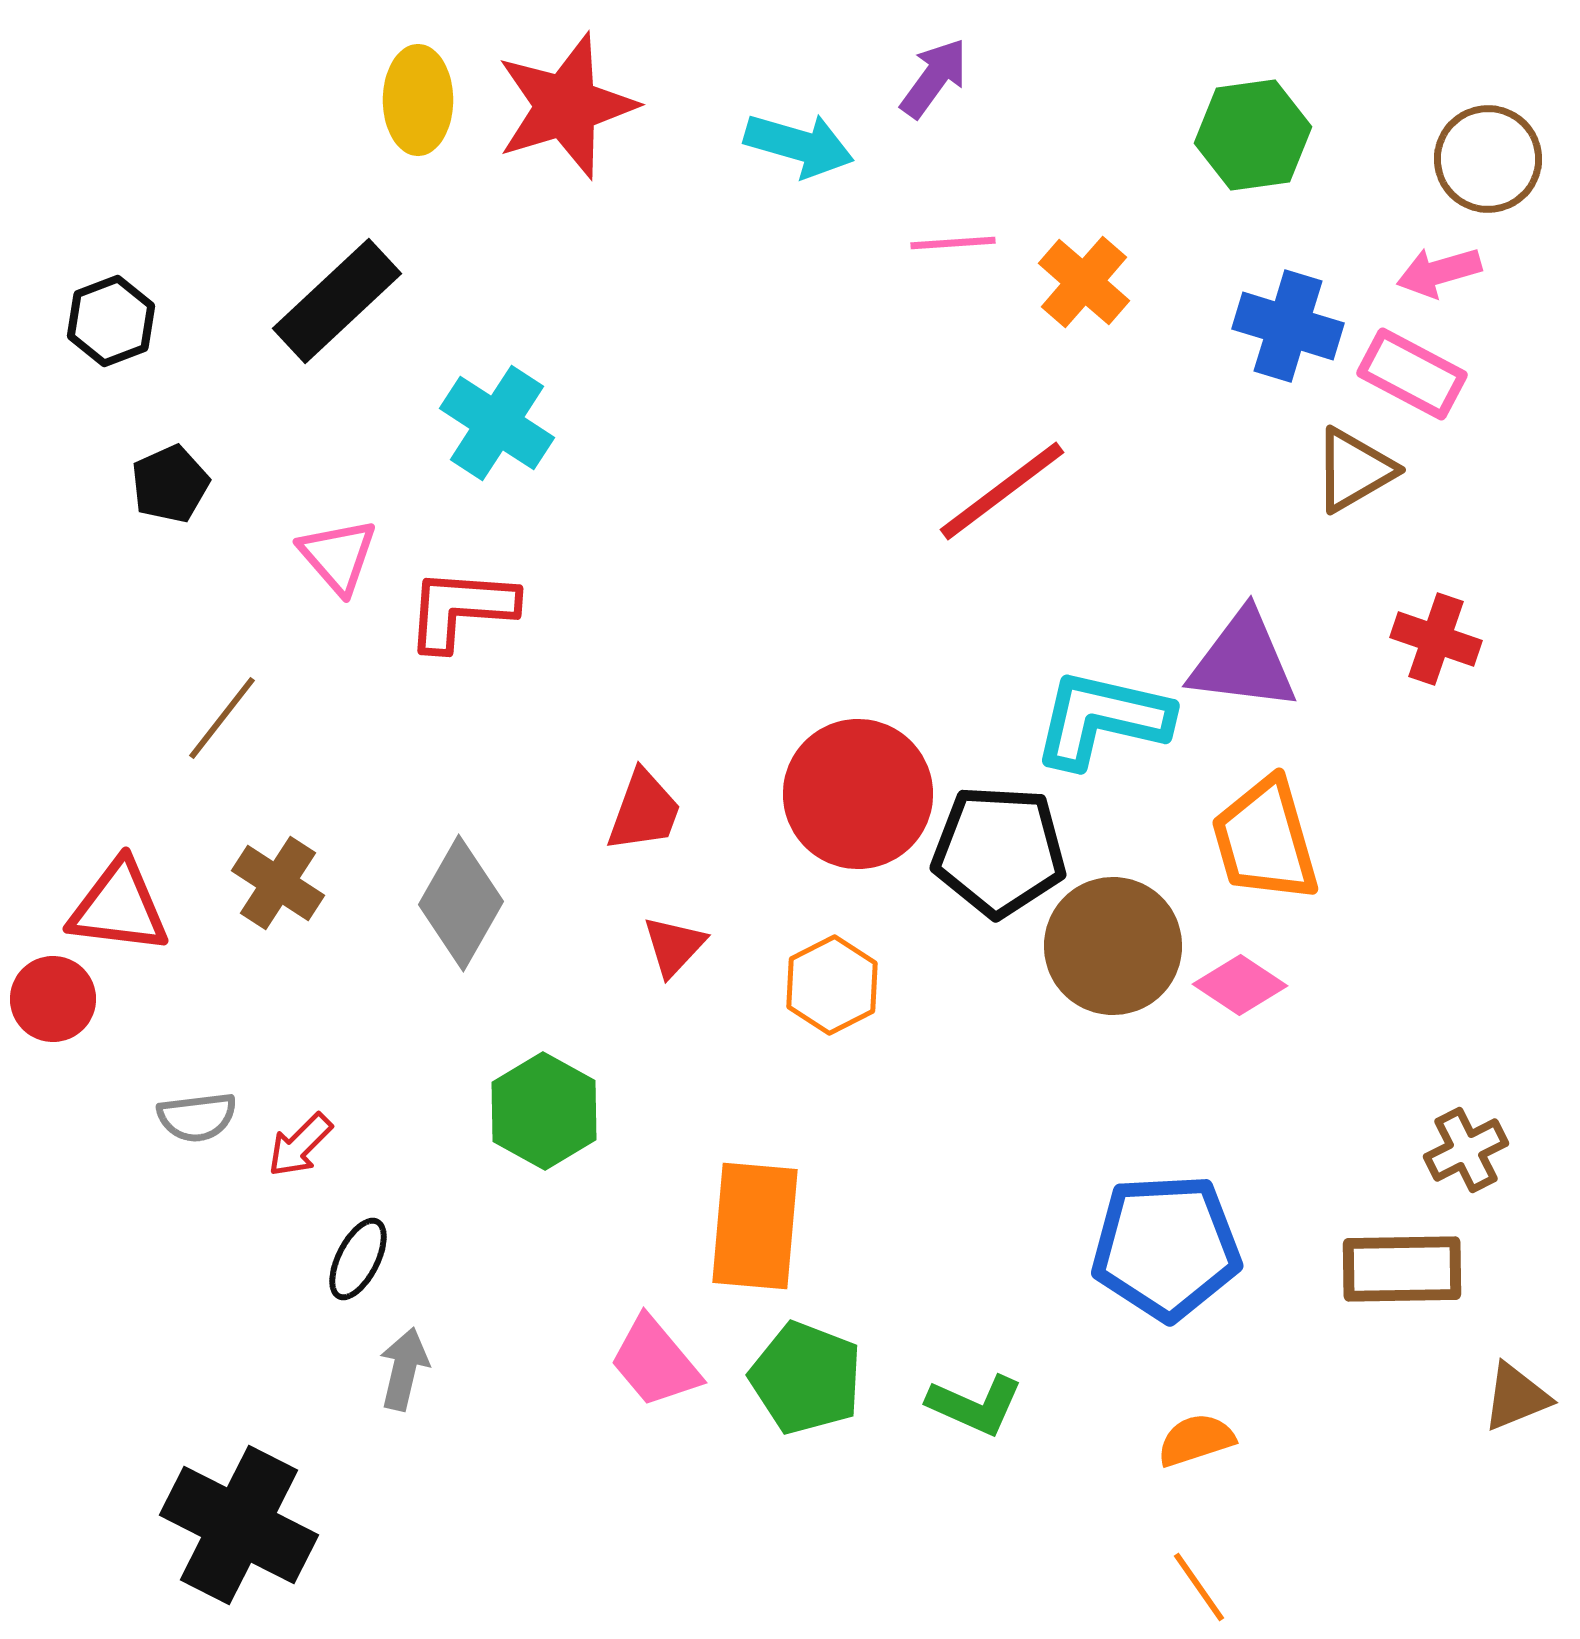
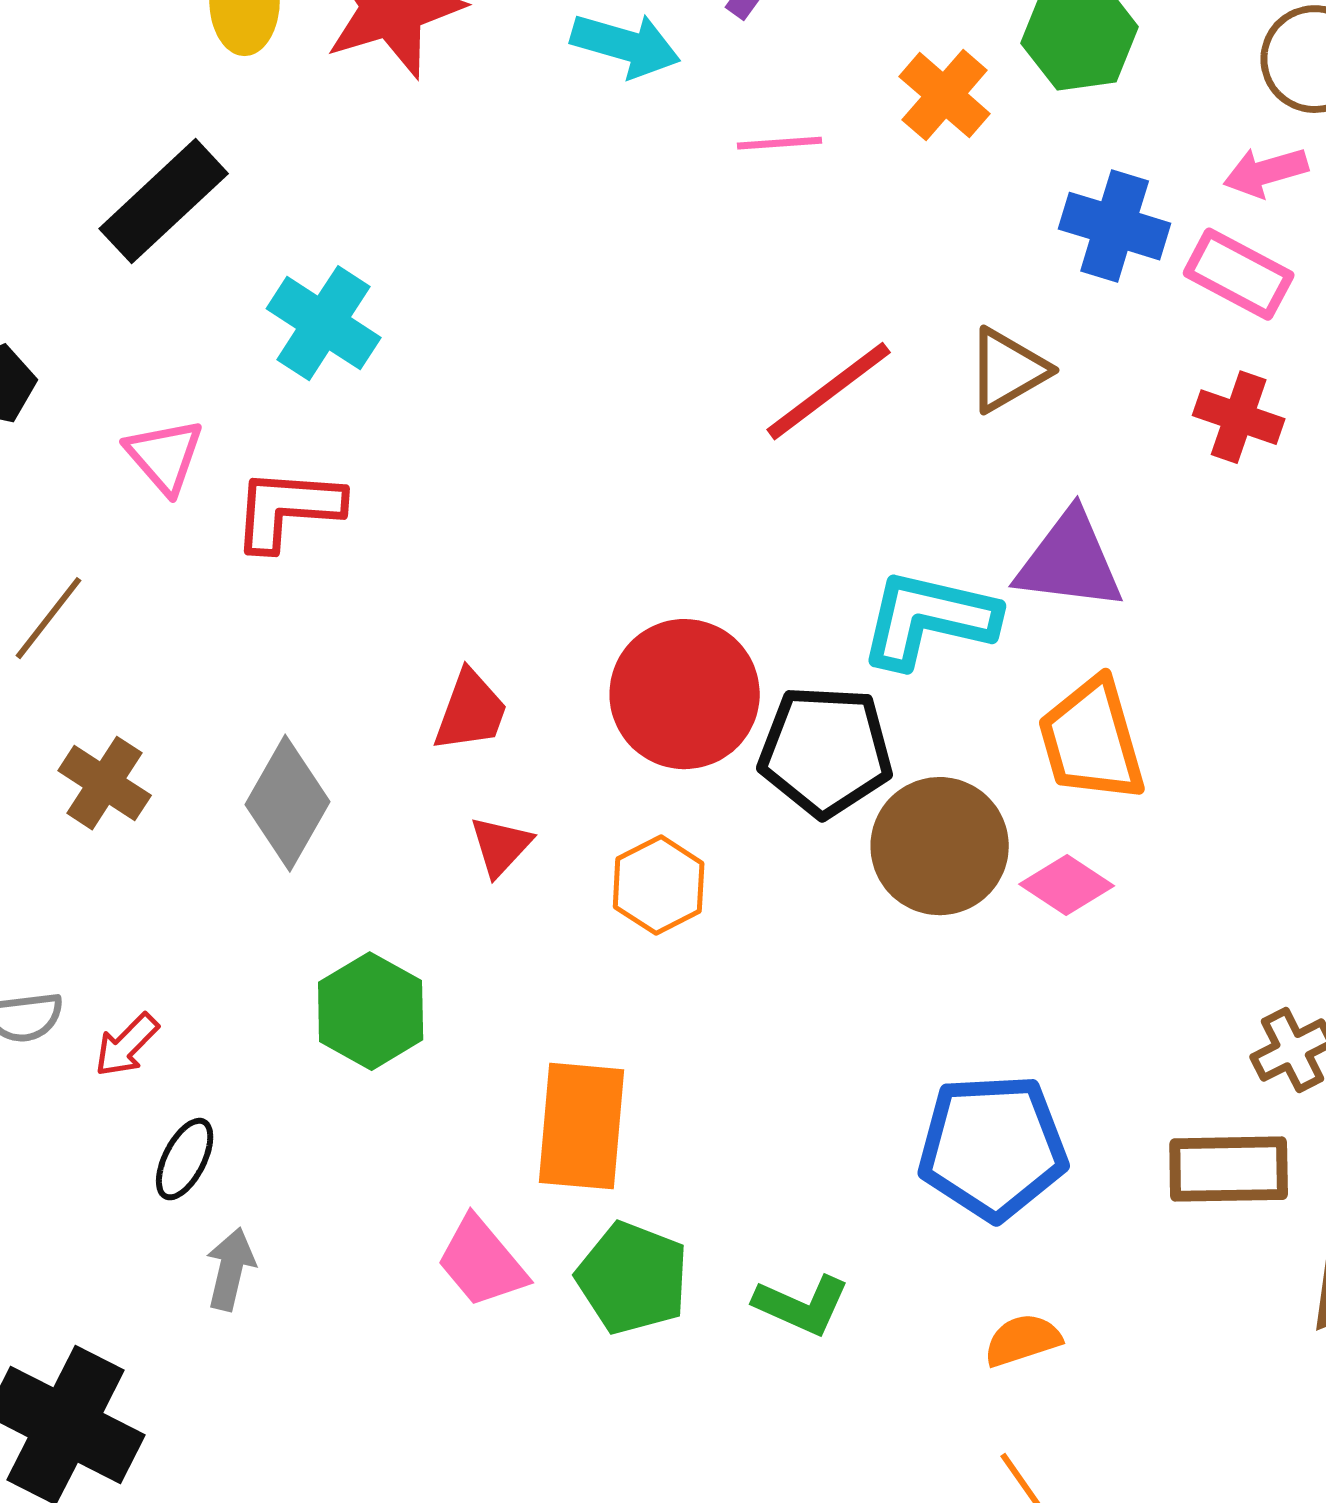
orange cross: (1084, 282) -> (945, 95), moved
brown triangle: (1354, 470) -> (1008, 370), moved
red cross: (1436, 639) -> (1239, 417), moved

